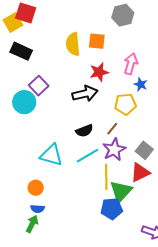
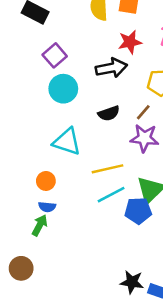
cyan circle: (24, 102) -> (63, 89), moved
purple star: (114, 150) -> (144, 138), turned 30
cyan line: (87, 156) -> (111, 195), moved
yellow line: (106, 177) -> (107, 169), moved, turned 75

